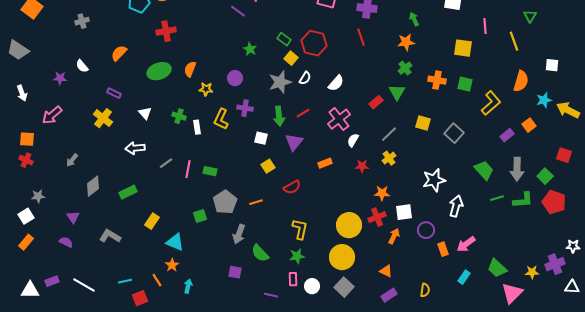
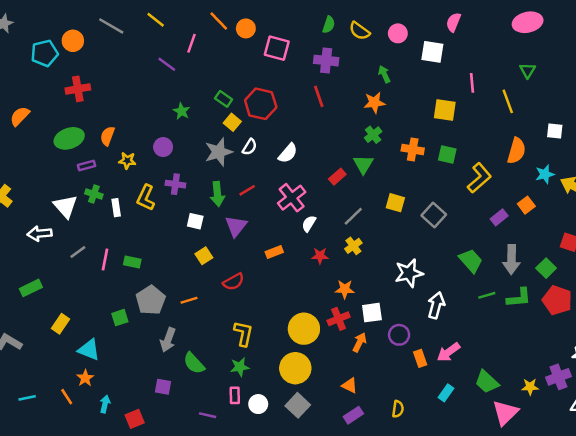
purple rectangle: (114, 93) -> (86, 166), moved, turned -40
white triangle: (145, 113) -> (65, 206), moved, size x1.5
red square: (140, 298) -> (135, 419), moved

